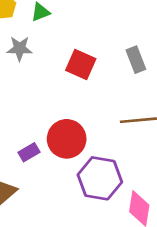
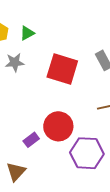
red square: (81, 65) -> (62, 69), size x1.4

